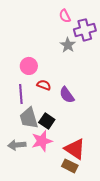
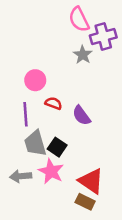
pink semicircle: (65, 16) -> (79, 19), size x1.5
pink star: (42, 141) -> (51, 171), turned -30

